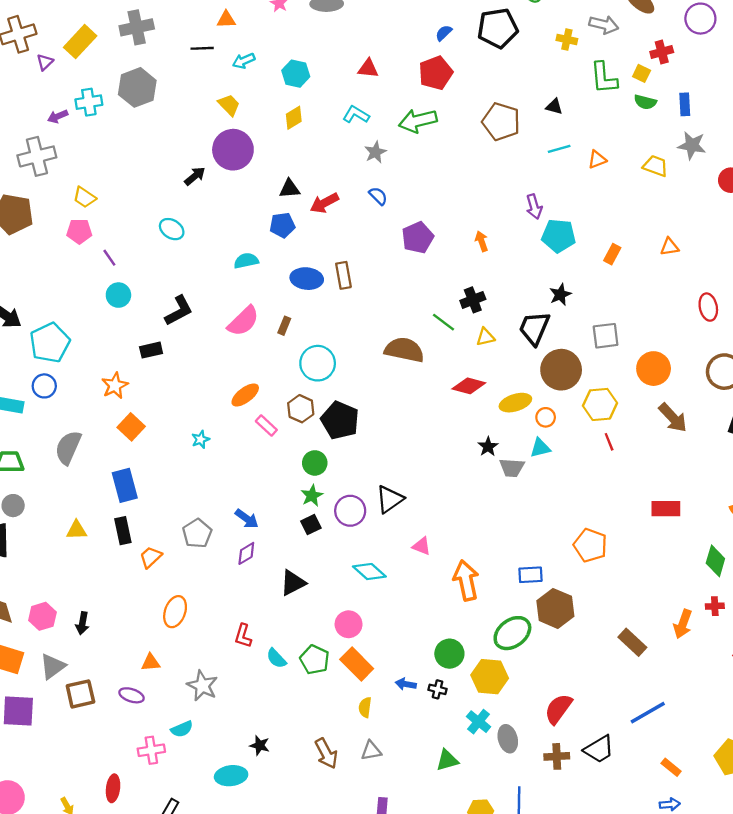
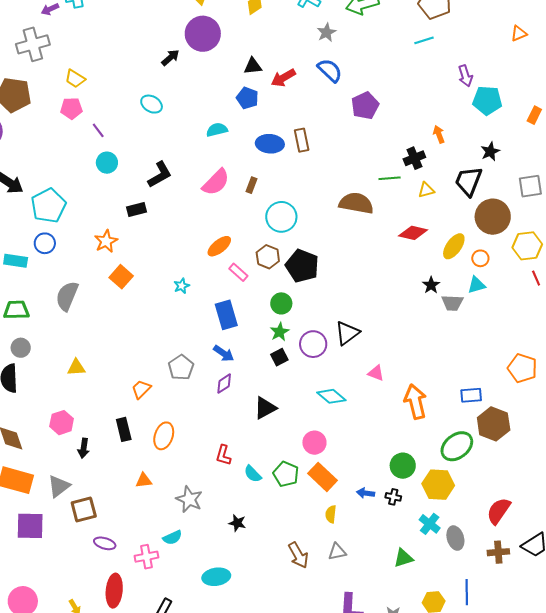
cyan line: (559, 149) -> (424, 40), moved
blue semicircle: (378, 196) -> (330, 70), size x1.5
blue pentagon: (282, 225) -> (247, 98), turned 30
orange arrow: (482, 241) -> (439, 134), moved
green line: (444, 322) -> (390, 178), turned -40
yellow ellipse: (515, 403) -> (454, 246), turned -36
blue rectangle: (125, 485) -> (226, 315), moved
black rectangle: (123, 531) -> (124, 429), moved
pink hexagon: (42, 616) -> (62, 423), moved
purple ellipse: (131, 695) -> (105, 543), moved
black star: (260, 745) -> (237, 523), moved
red ellipse: (113, 788) -> (114, 591), size x1.4

